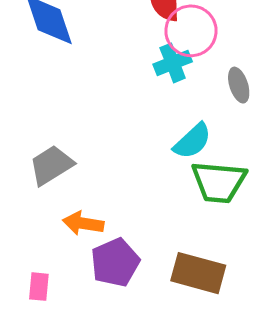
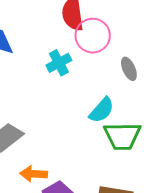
cyan cross: (173, 63) -> (59, 63), moved

